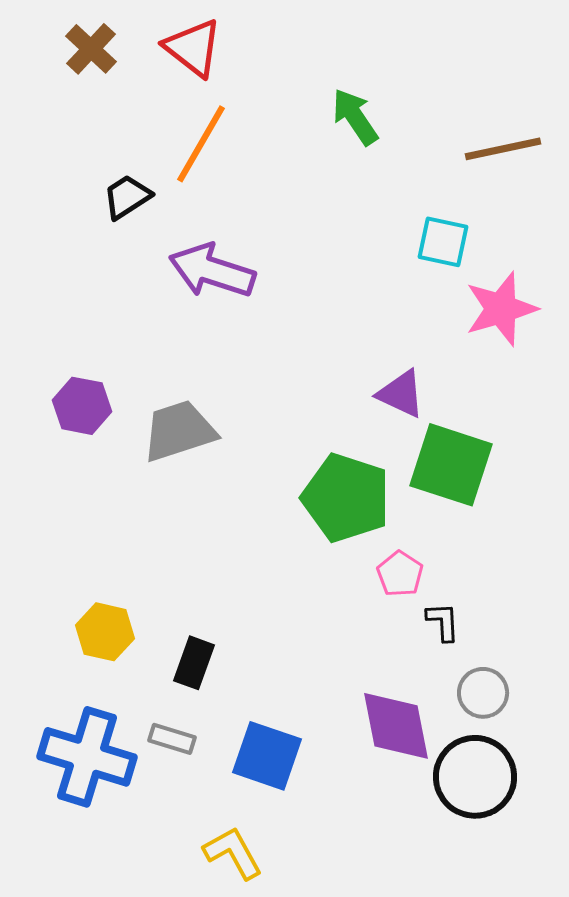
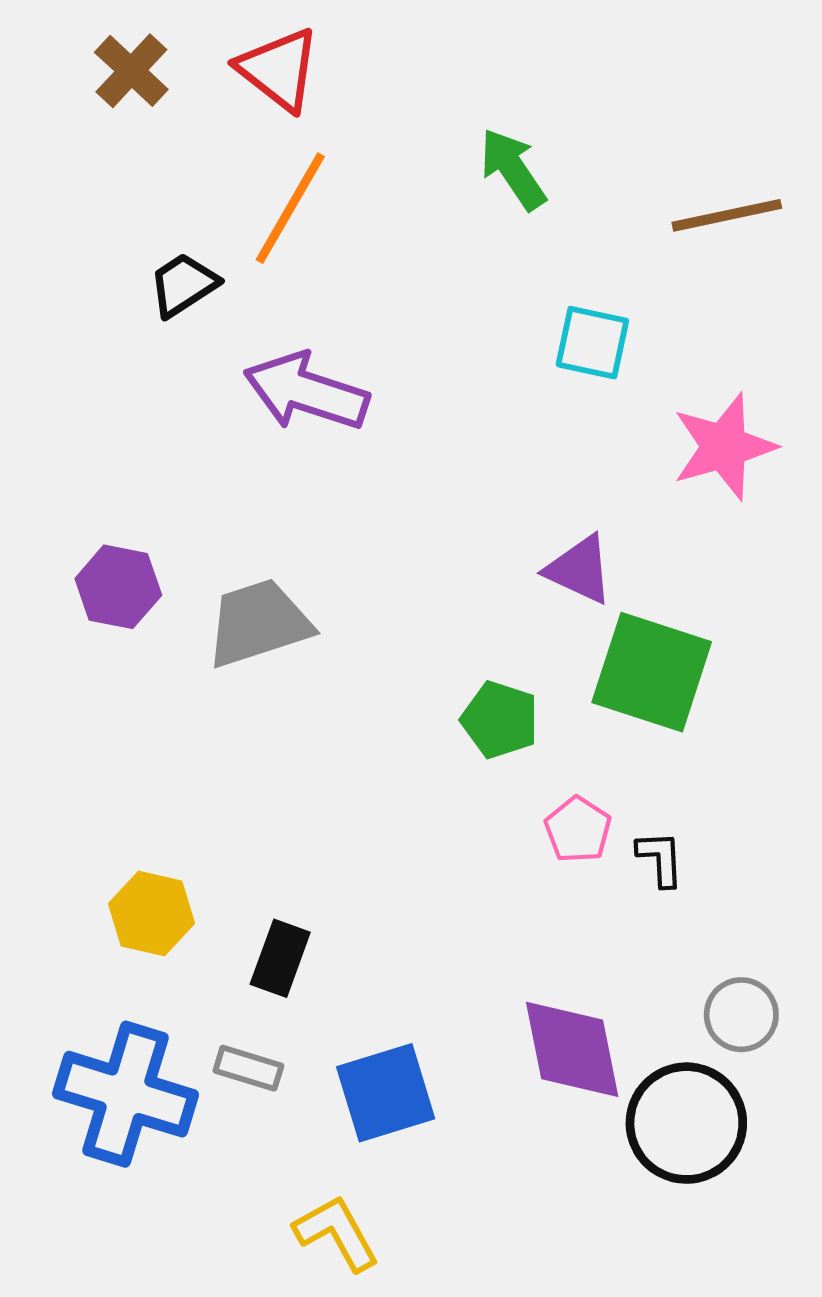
cyan square: (443, 242) -> (592, 343), moved
green pentagon: (346, 498) -> (500, 720), size x0.6
black L-shape: (443, 622) -> (660, 859), moved
gray circle: (483, 693) -> (741, 1015), moved
blue square: (267, 756) -> (386, 1093), turned -36

